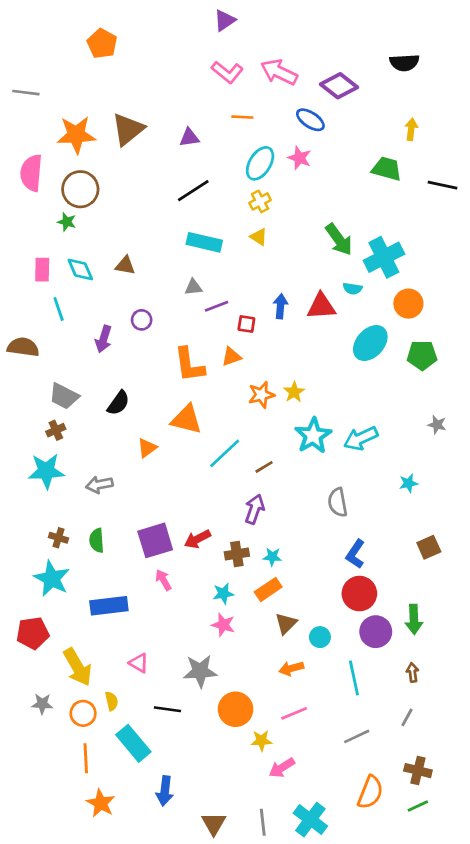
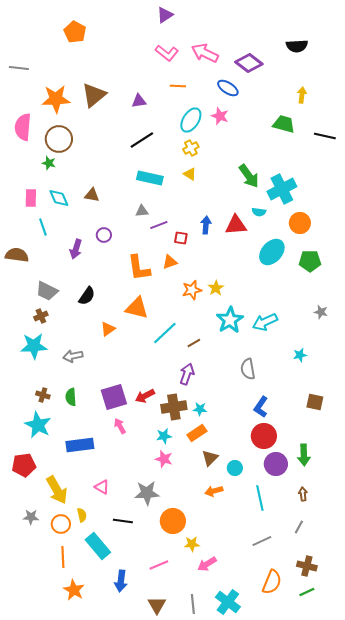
brown square: (429, 547) -> (315, 402), turned 36
brown cross: (237, 554) -> (174, 407), size x1.4
pink line: (294, 713) -> (159, 565), moved

